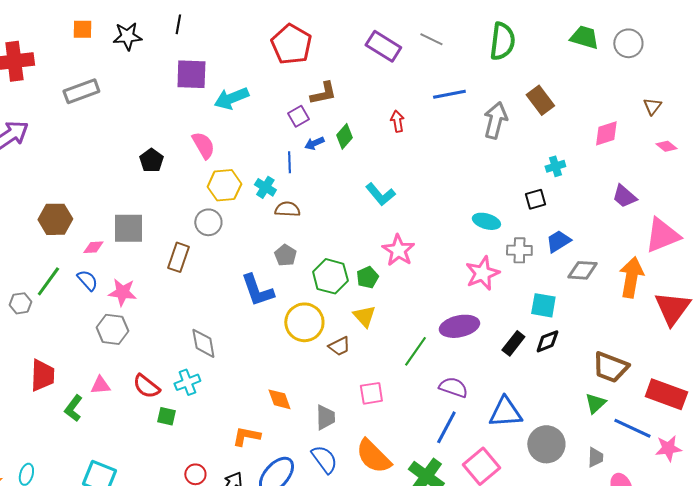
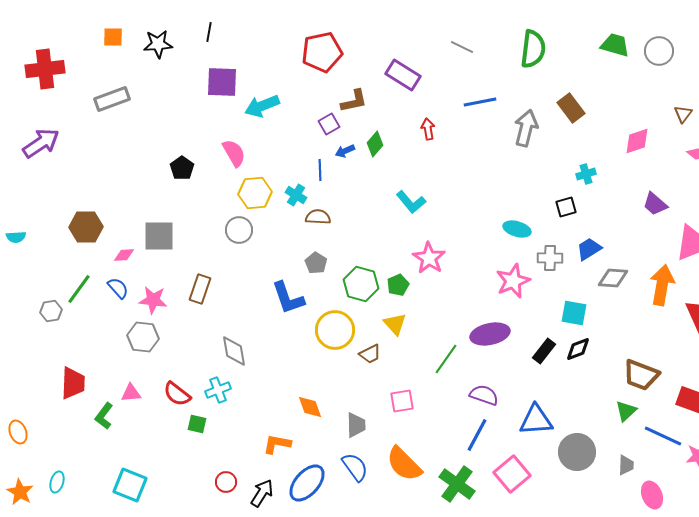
red pentagon: (291, 44) -> (322, 52), turned 30
purple rectangle: (383, 46) -> (403, 75), moved
brown rectangle: (178, 257) -> (200, 289), moved

